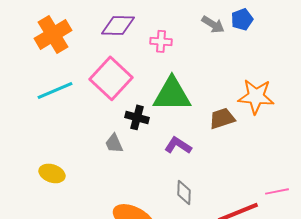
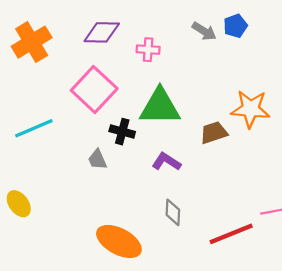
cyan line: (55, 90) -> (34, 128), moved
yellow ellipse: (52, 173) -> (19, 204), moved, turned 35

